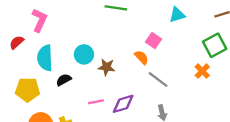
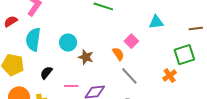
black semicircle: (64, 80) -> (46, 73), moved, turned -32

